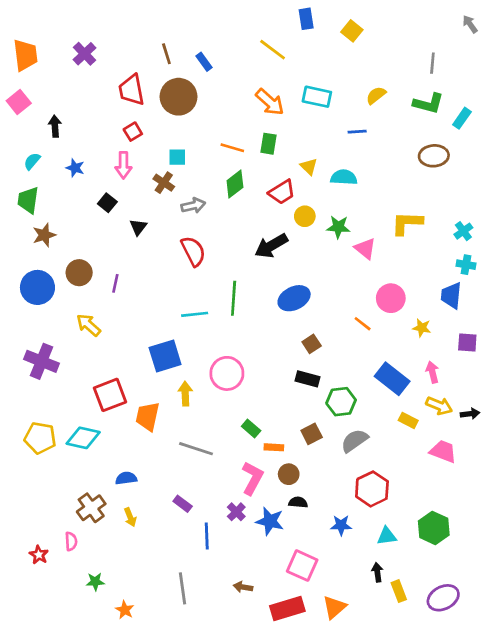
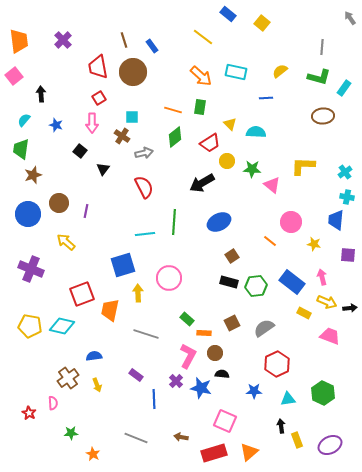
blue rectangle: (306, 19) -> (228, 14), turned -42
green hexagon: (341, 402) -> (256, 286), moved
gray line: (183, 588) -> (136, 438), turned -60

